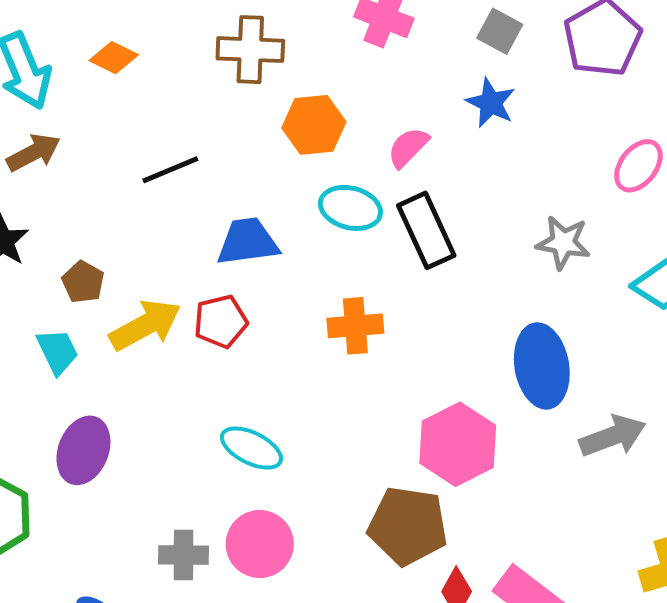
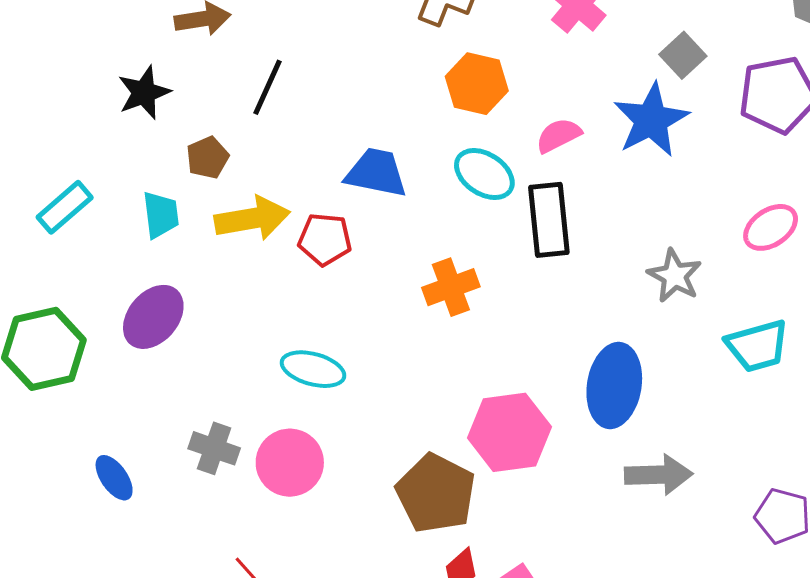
blue star: (491, 103) -> (651, 120), size x1.5
black line: (170, 170) -> (267, 87), moved, turned -62
orange cross: (355, 326) -> (451, 287), turned -34
cyan ellipse: (251, 448) -> (313, 369), turned -30

